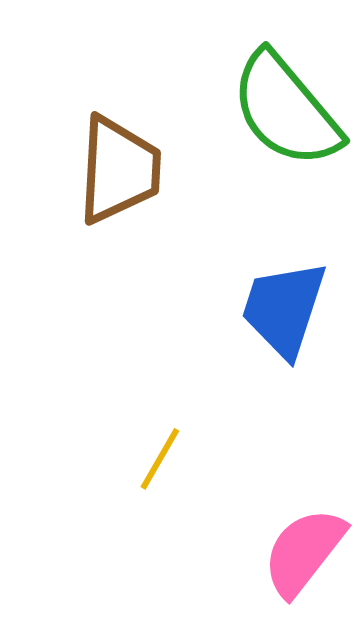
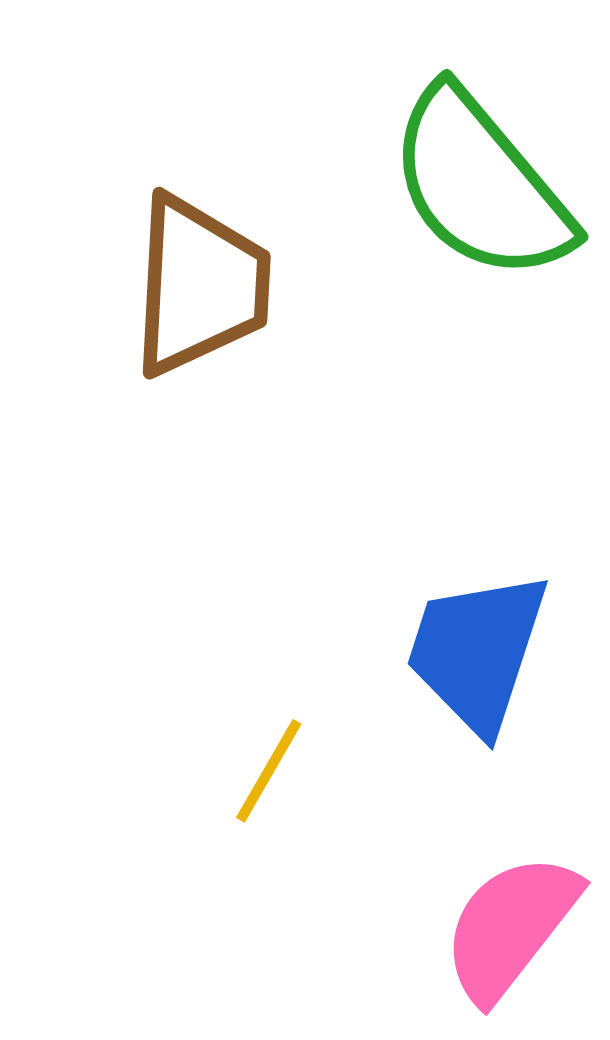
blue trapezoid: (284, 309) -> (477, 652), moved

